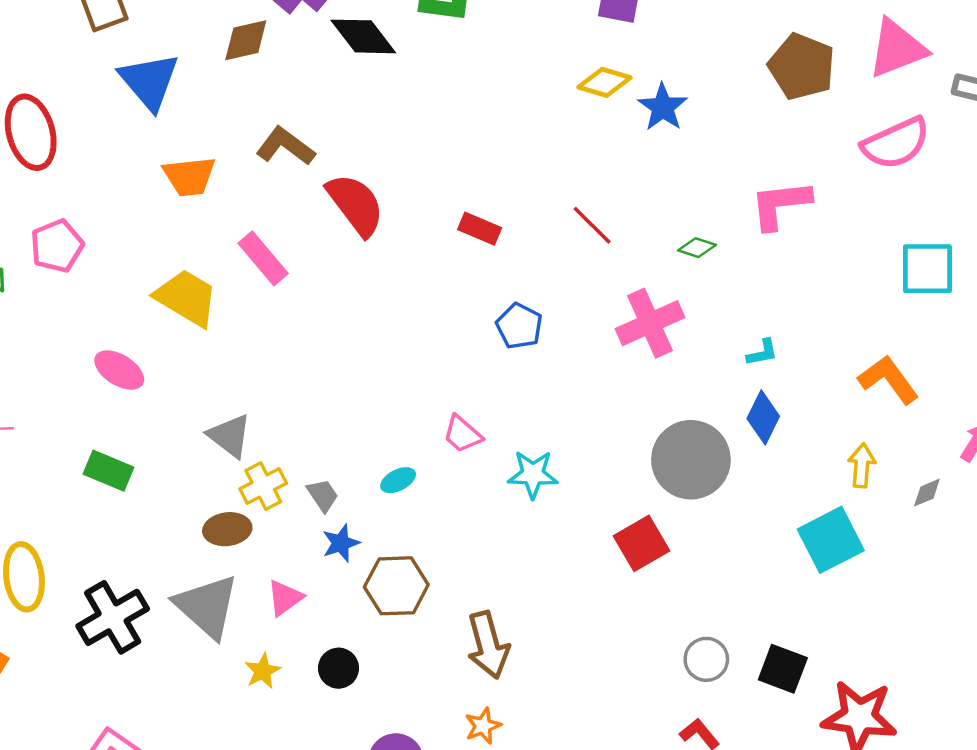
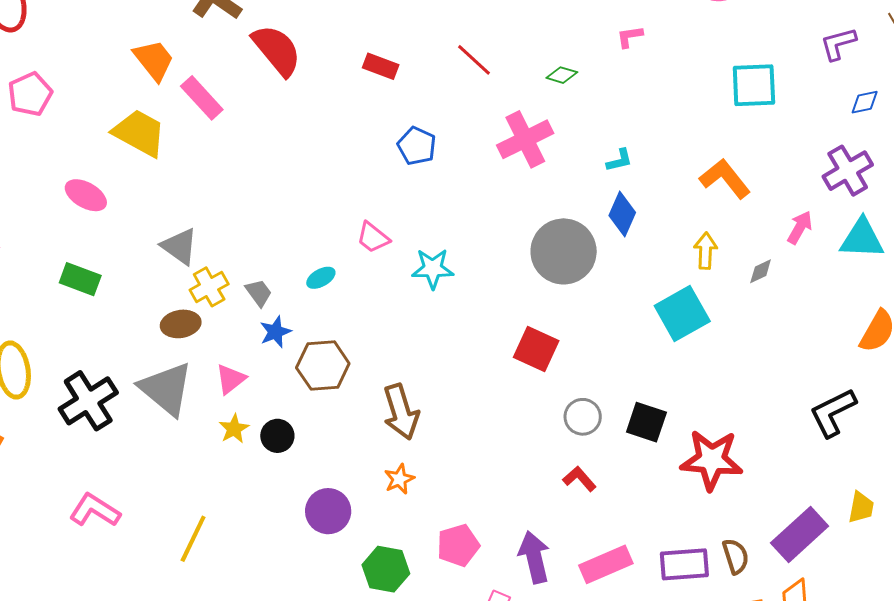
orange trapezoid: (189, 176) -> (154, 60), moved, turned -120
pink L-shape: (780, 205) -> (630, 37), size x0.5
red square: (641, 543) -> (536, 349), moved, turned -33
yellow star: (263, 671) -> (234, 429), moved

